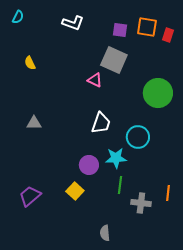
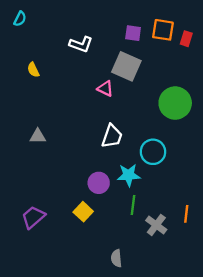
white L-shape: (73, 23) -> (81, 44), moved
gray cross: (141, 203) -> (156, 225), turned 30

